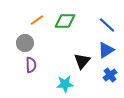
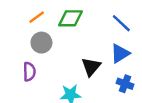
gray circle: (25, 43) -> (41, 43), moved
blue cross: (110, 75) -> (125, 84), turned -32

